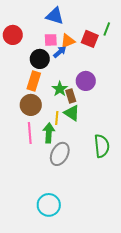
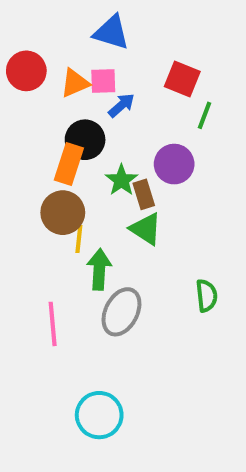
green line: (107, 29) -> (204, 115), moved
orange triangle: (68, 41) -> (75, 83), moved
black circle: (40, 59) -> (85, 140), moved
yellow line: (57, 118) -> (79, 239), moved
pink line: (30, 133) -> (53, 324), moved
green semicircle: (102, 146) -> (207, 296), size x0.7

